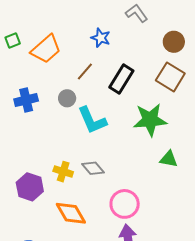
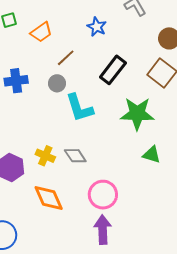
orange trapezoid: (46, 49) -> (41, 32), size x0.7
brown line: (85, 72) -> (66, 58), moved

